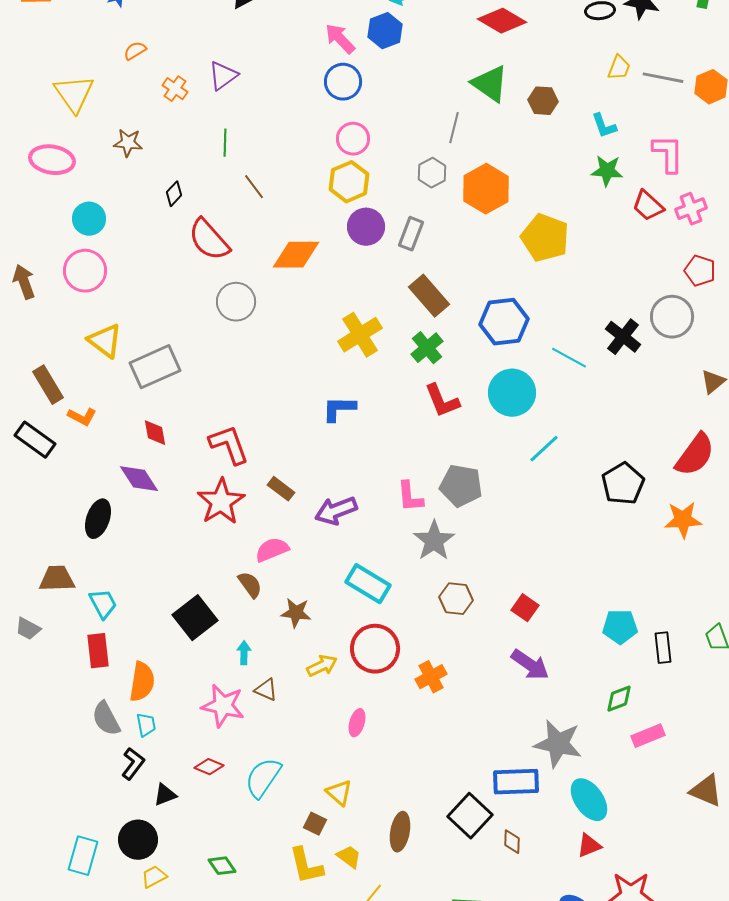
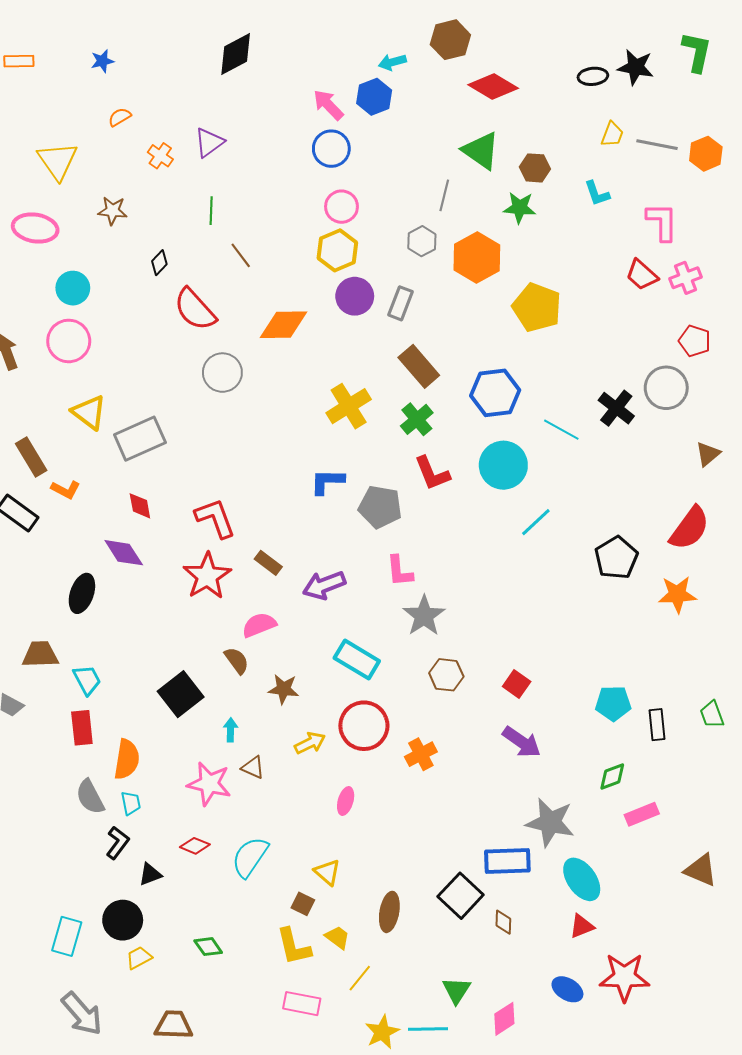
green star: (607, 171) -> (520, 208), moved
gray pentagon: (461, 486) -> (380, 507), moved

